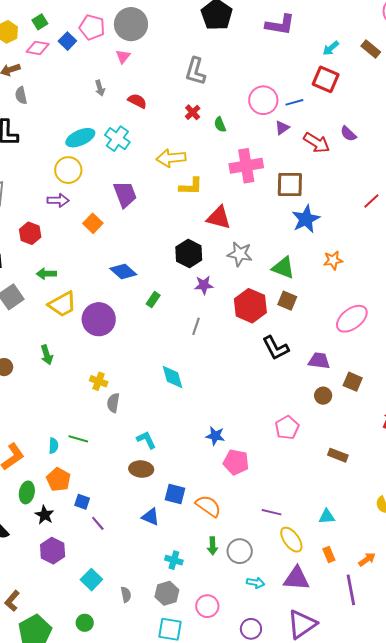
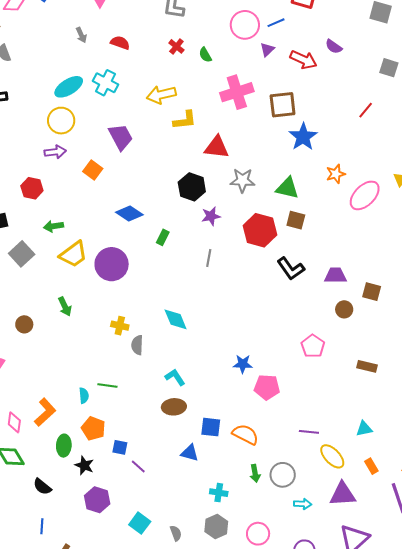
pink ellipse: (352, 319) -> (365, 195), moved
cyan diamond: (172, 377) -> (176, 319), moved

